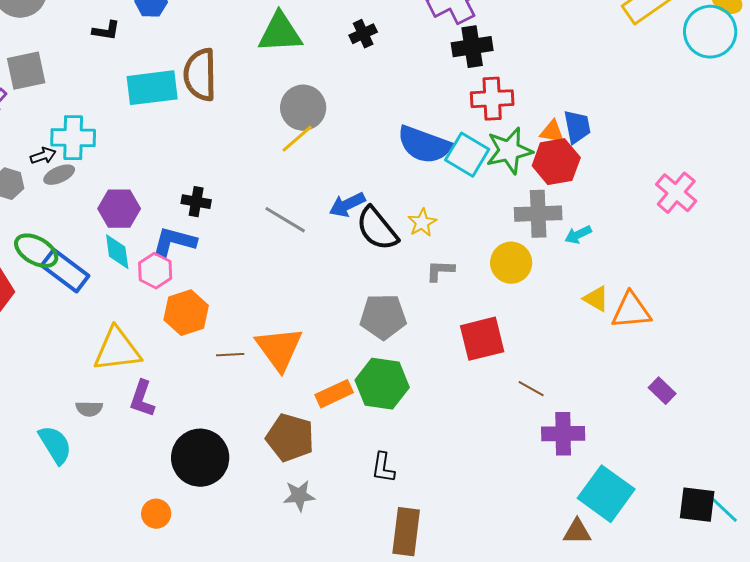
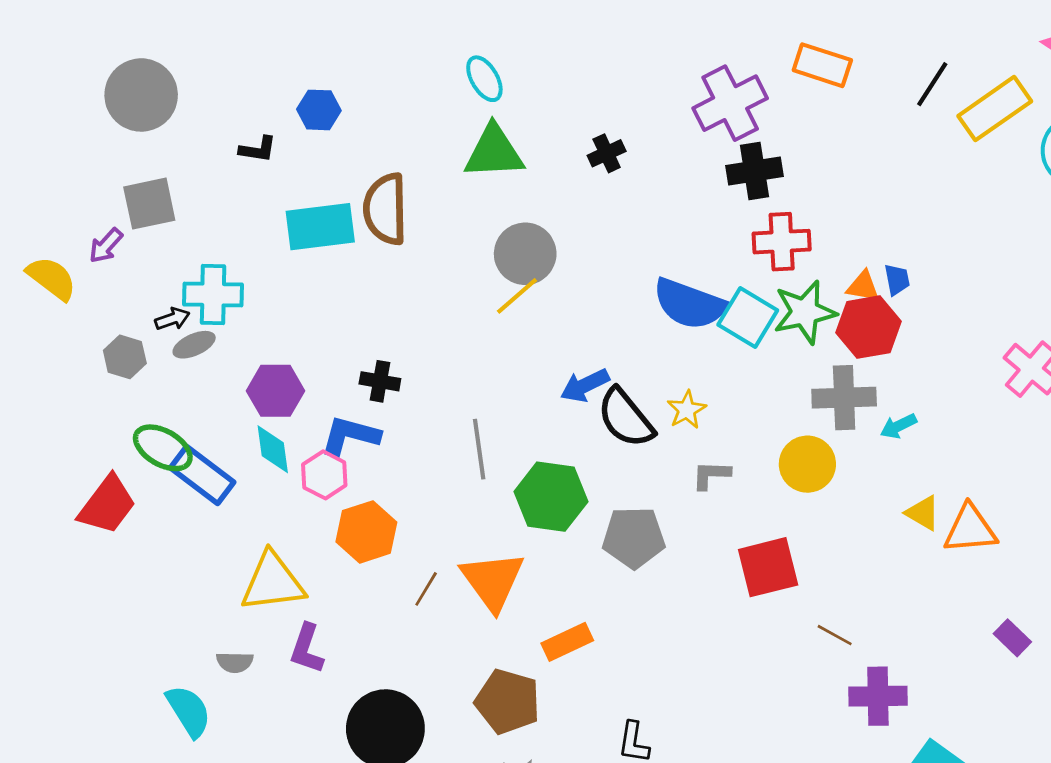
blue trapezoid: (577, 127) -> (897, 280), size x0.7
gray line: (285, 220) -> (479, 449), moved, turned 51
brown line: (230, 355) -> (426, 589), turned -56
green hexagon: (382, 384) -> (551, 497), moved

